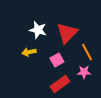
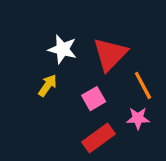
yellow arrow: (29, 52) -> (48, 85), turned 136

